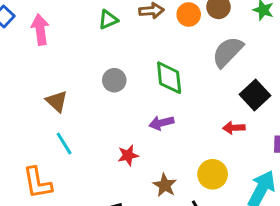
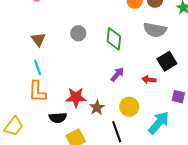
gray semicircle: (228, 52) -> (155, 30), turned -135
purple arrow: (161, 123) -> (117, 74), moved, turned 133
red star: (128, 155) -> (76, 97), moved, size x1.5
orange L-shape: (37, 183) -> (37, 92), moved

